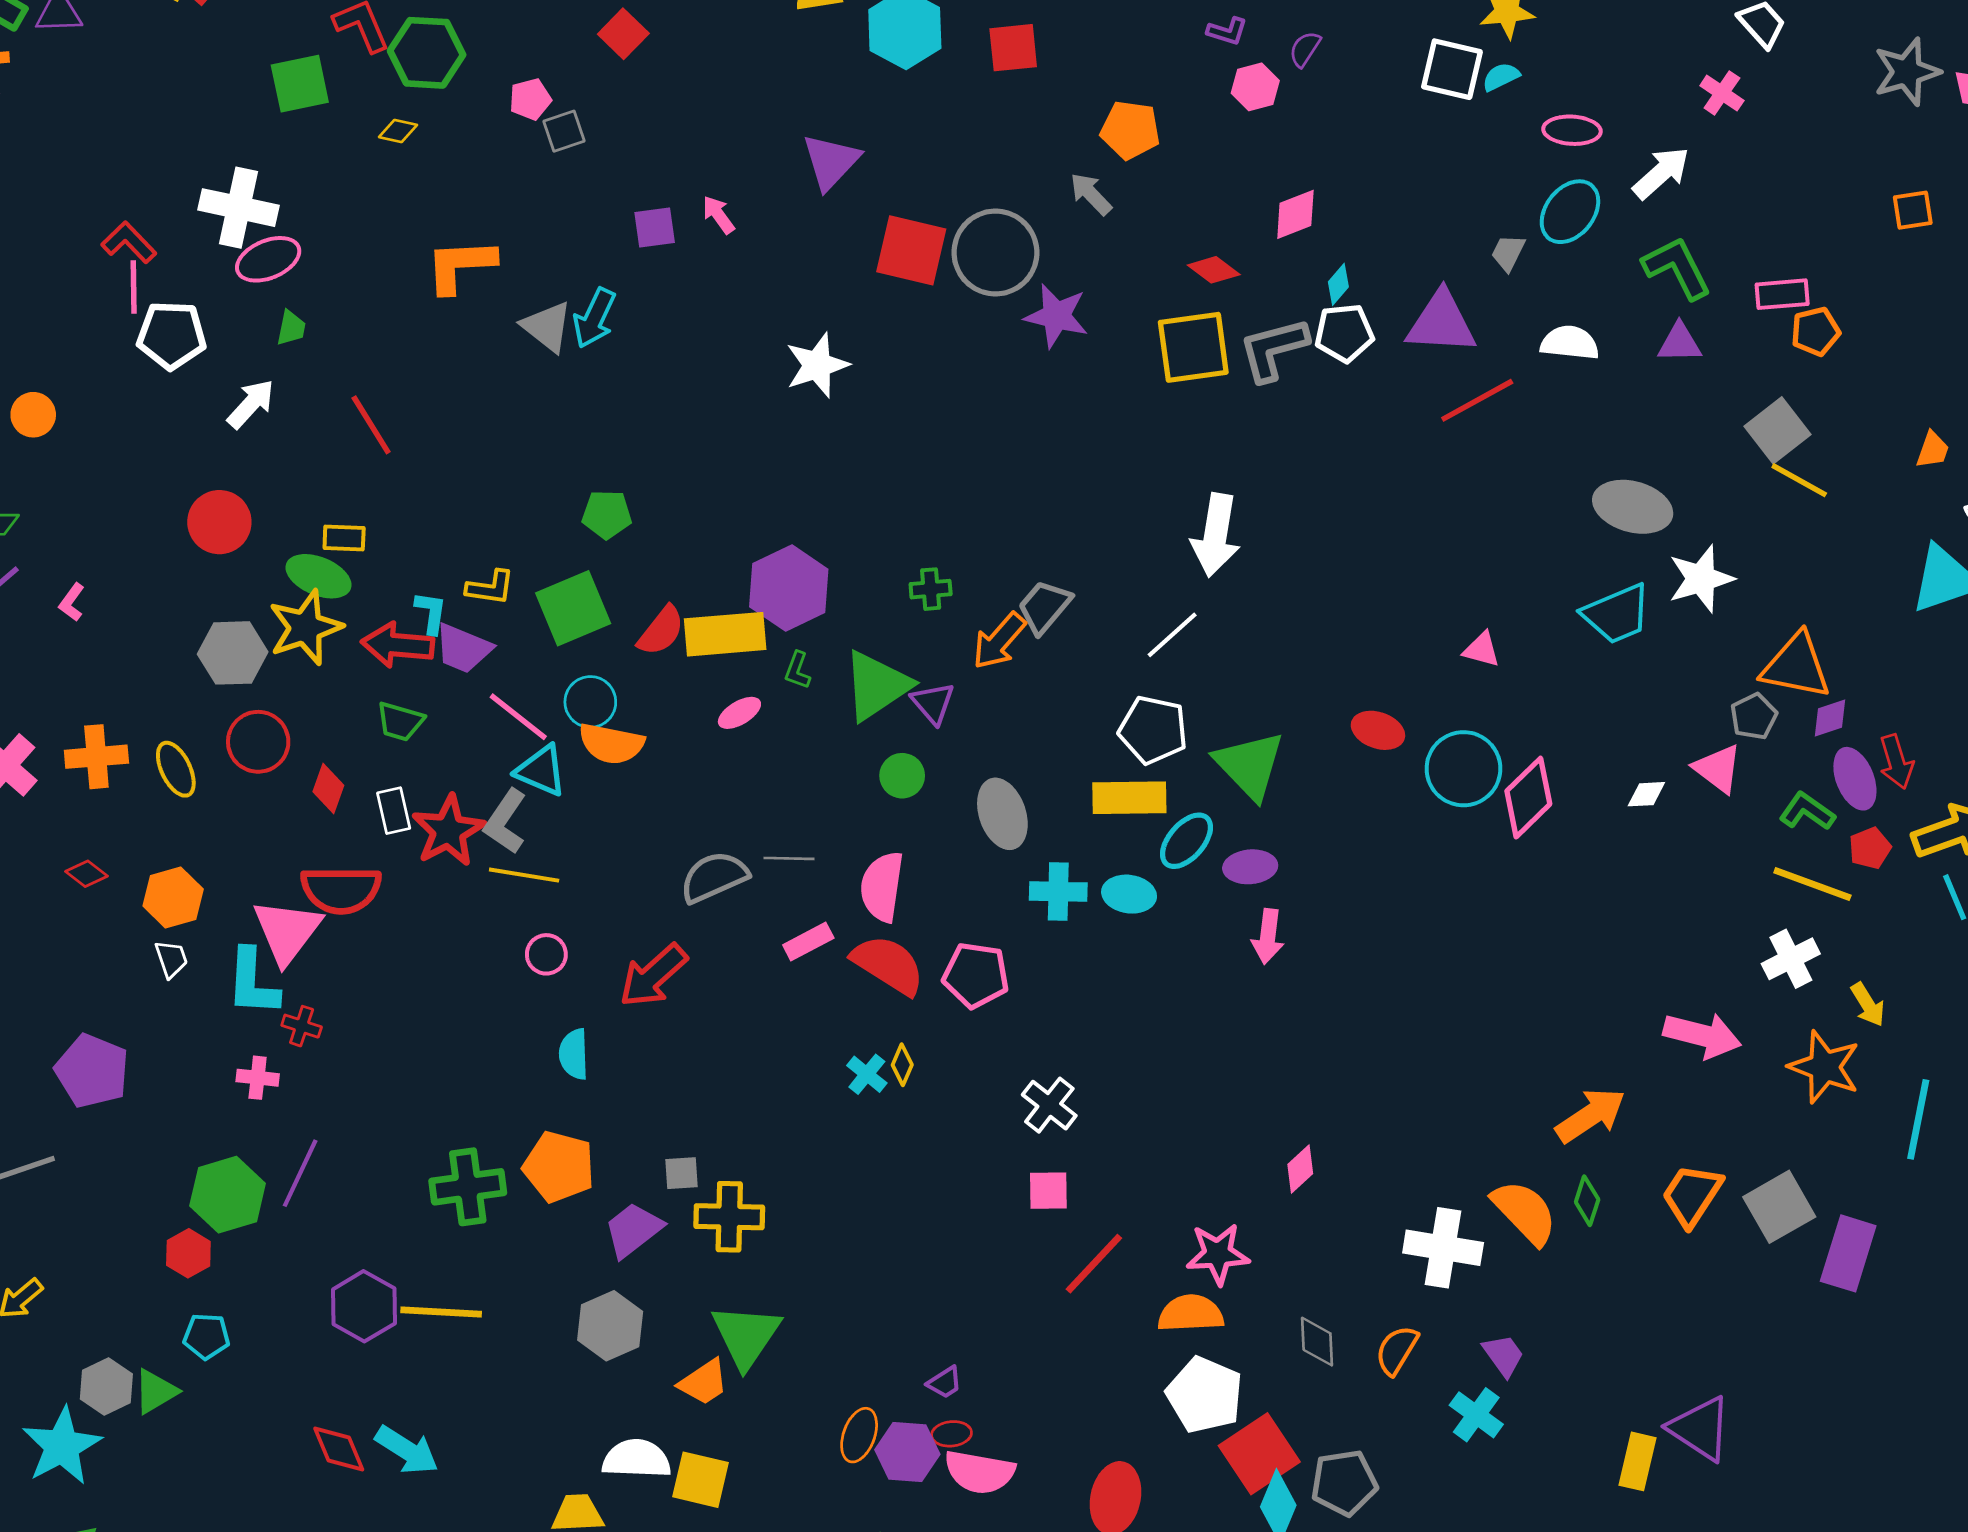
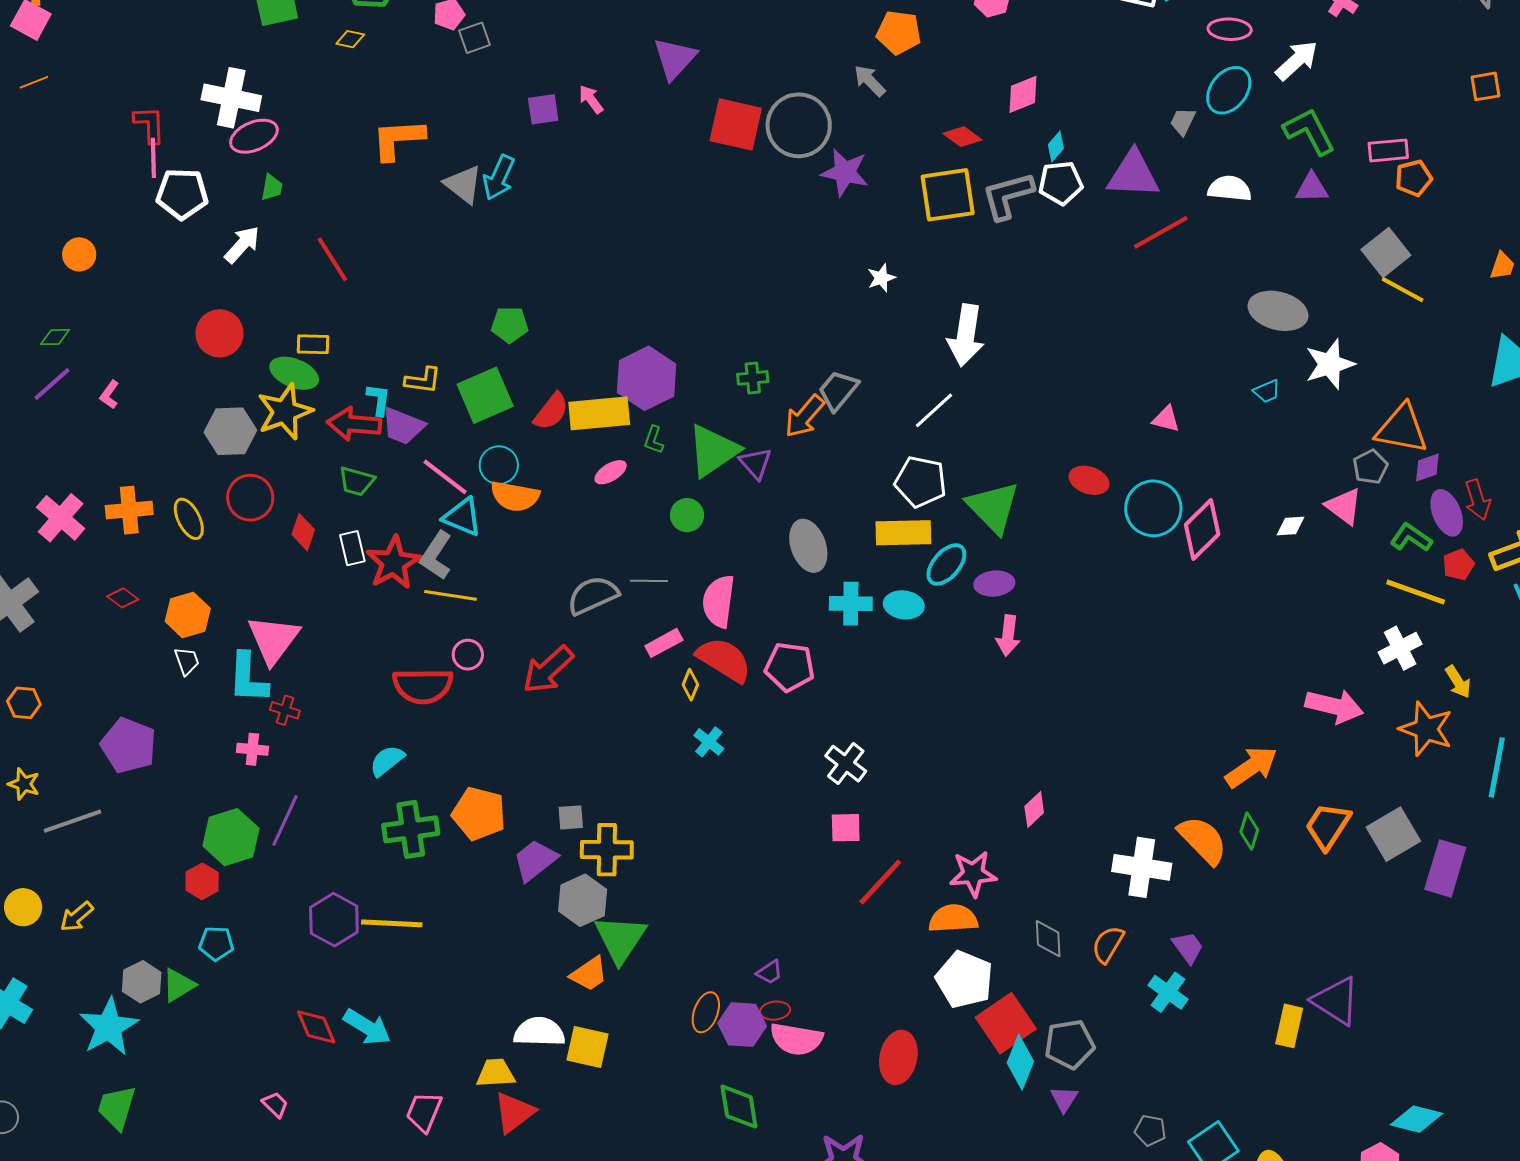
red L-shape: (129, 242) -> (149, 125), turned 42
white star: (817, 365) -> (881, 278), moved, size x0.6
cyan trapezoid: (1617, 614) -> (1267, 391), size x0.5
green circle: (902, 776) -> (687, 515), moved
red semicircle: (341, 890) -> (423, 686), moved
cyan semicircle: (574, 1054) -> (387, 761), moved, turned 54
yellow diamond: (902, 1065) -> (690, 685), moved
gray hexagon: (610, 1326) -> (583, 900), moved

